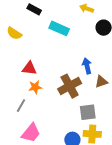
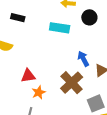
cyan rectangle: (59, 28) -> (60, 28), moved

